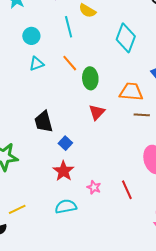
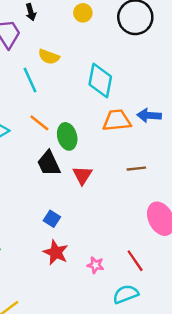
orange trapezoid: (131, 92) -> (117, 120), moved
black trapezoid: (44, 122) -> (49, 163), moved
cyan semicircle: (66, 206) -> (126, 294), moved

